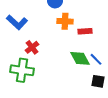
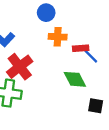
red cross: (32, 47) -> (20, 67), size x1.6
blue line: (96, 59) -> (91, 56), moved

